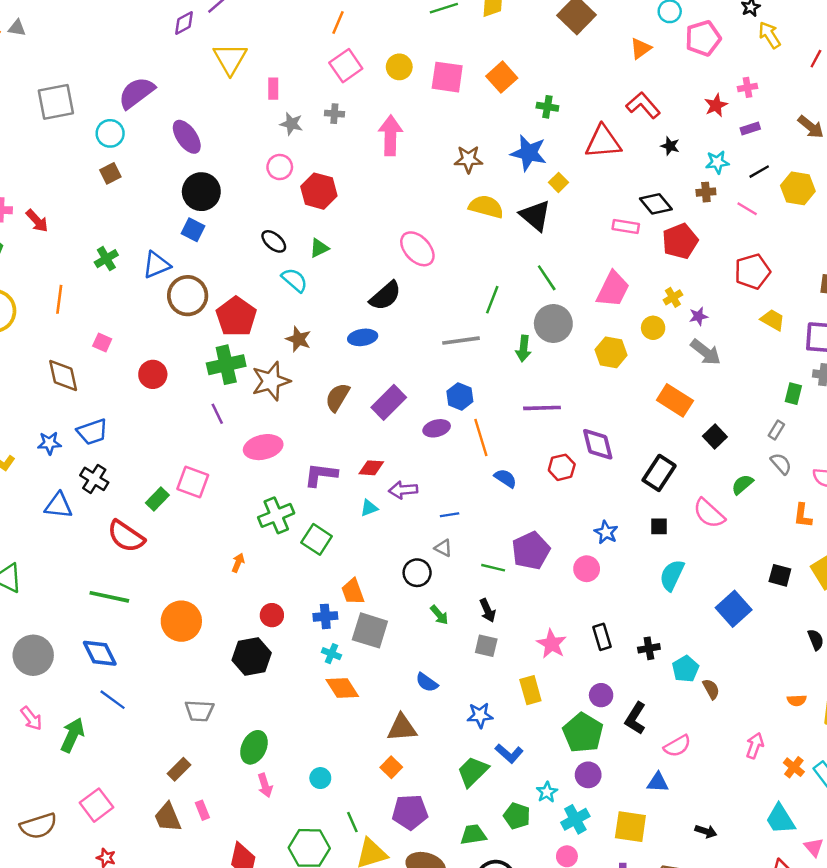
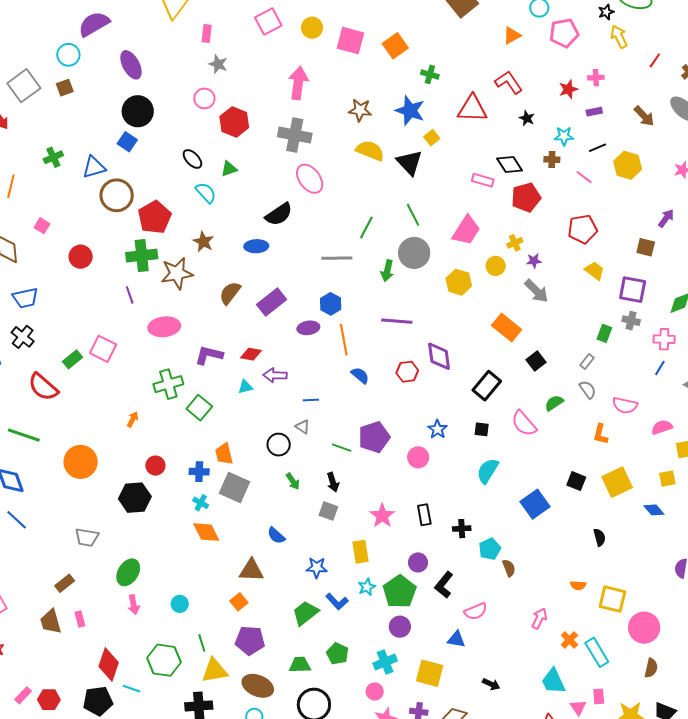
gray square: (56, 102) -> (24, 86), moved, turned -32
gray cross: (334, 114) -> (295, 135), moved, size x2.0
cyan star: (547, 792) -> (367, 587), moved

